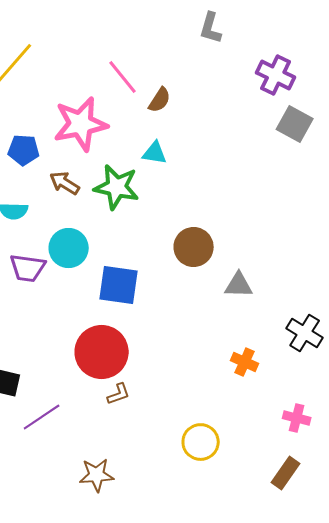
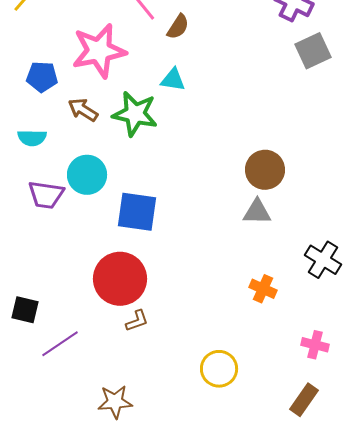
gray square: (295, 124) -> (313, 51), turned 36
brown circle: (194, 247) -> (265, 170), moved

